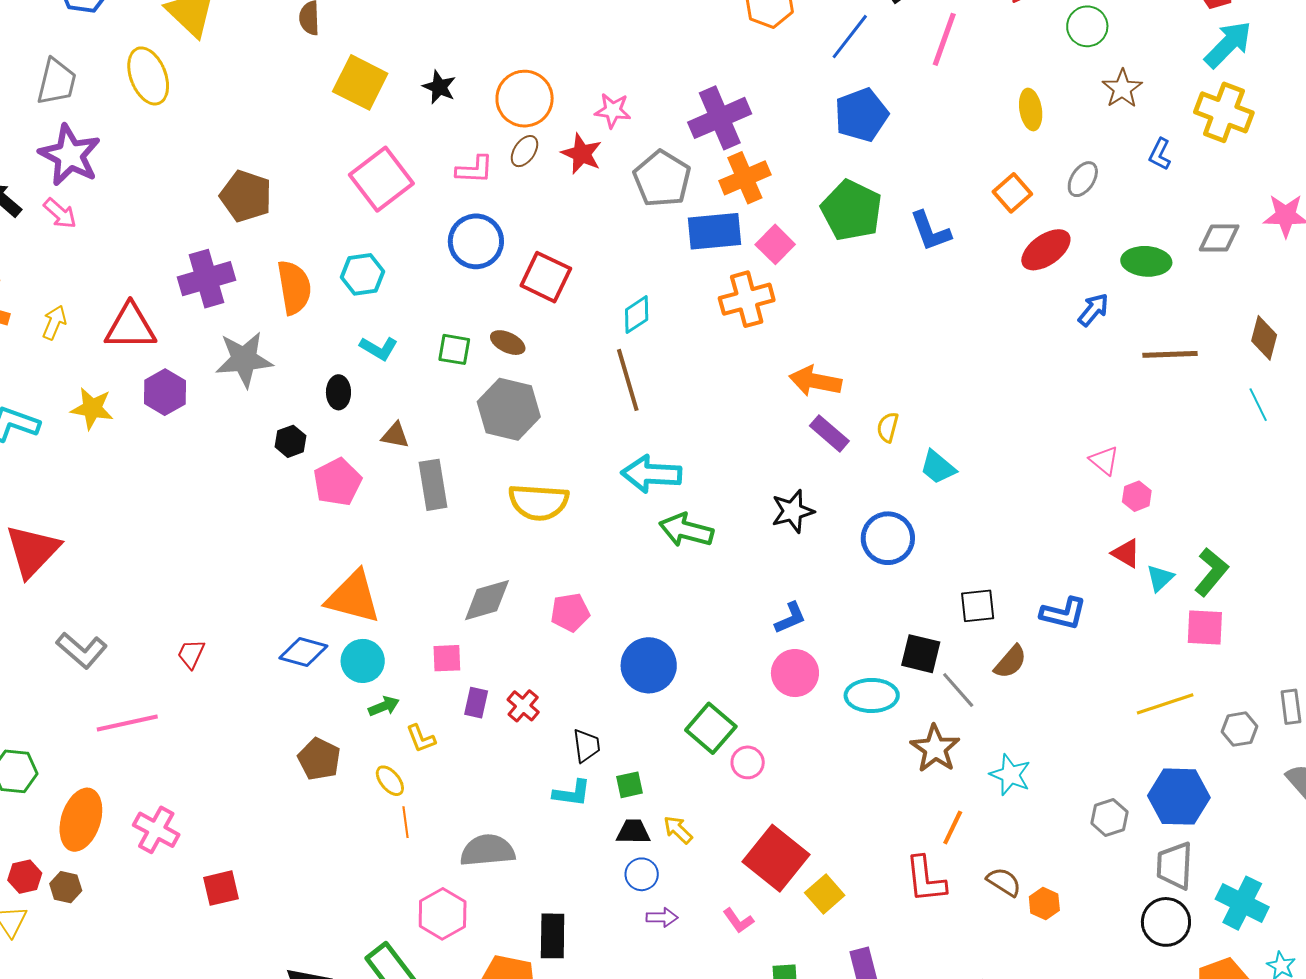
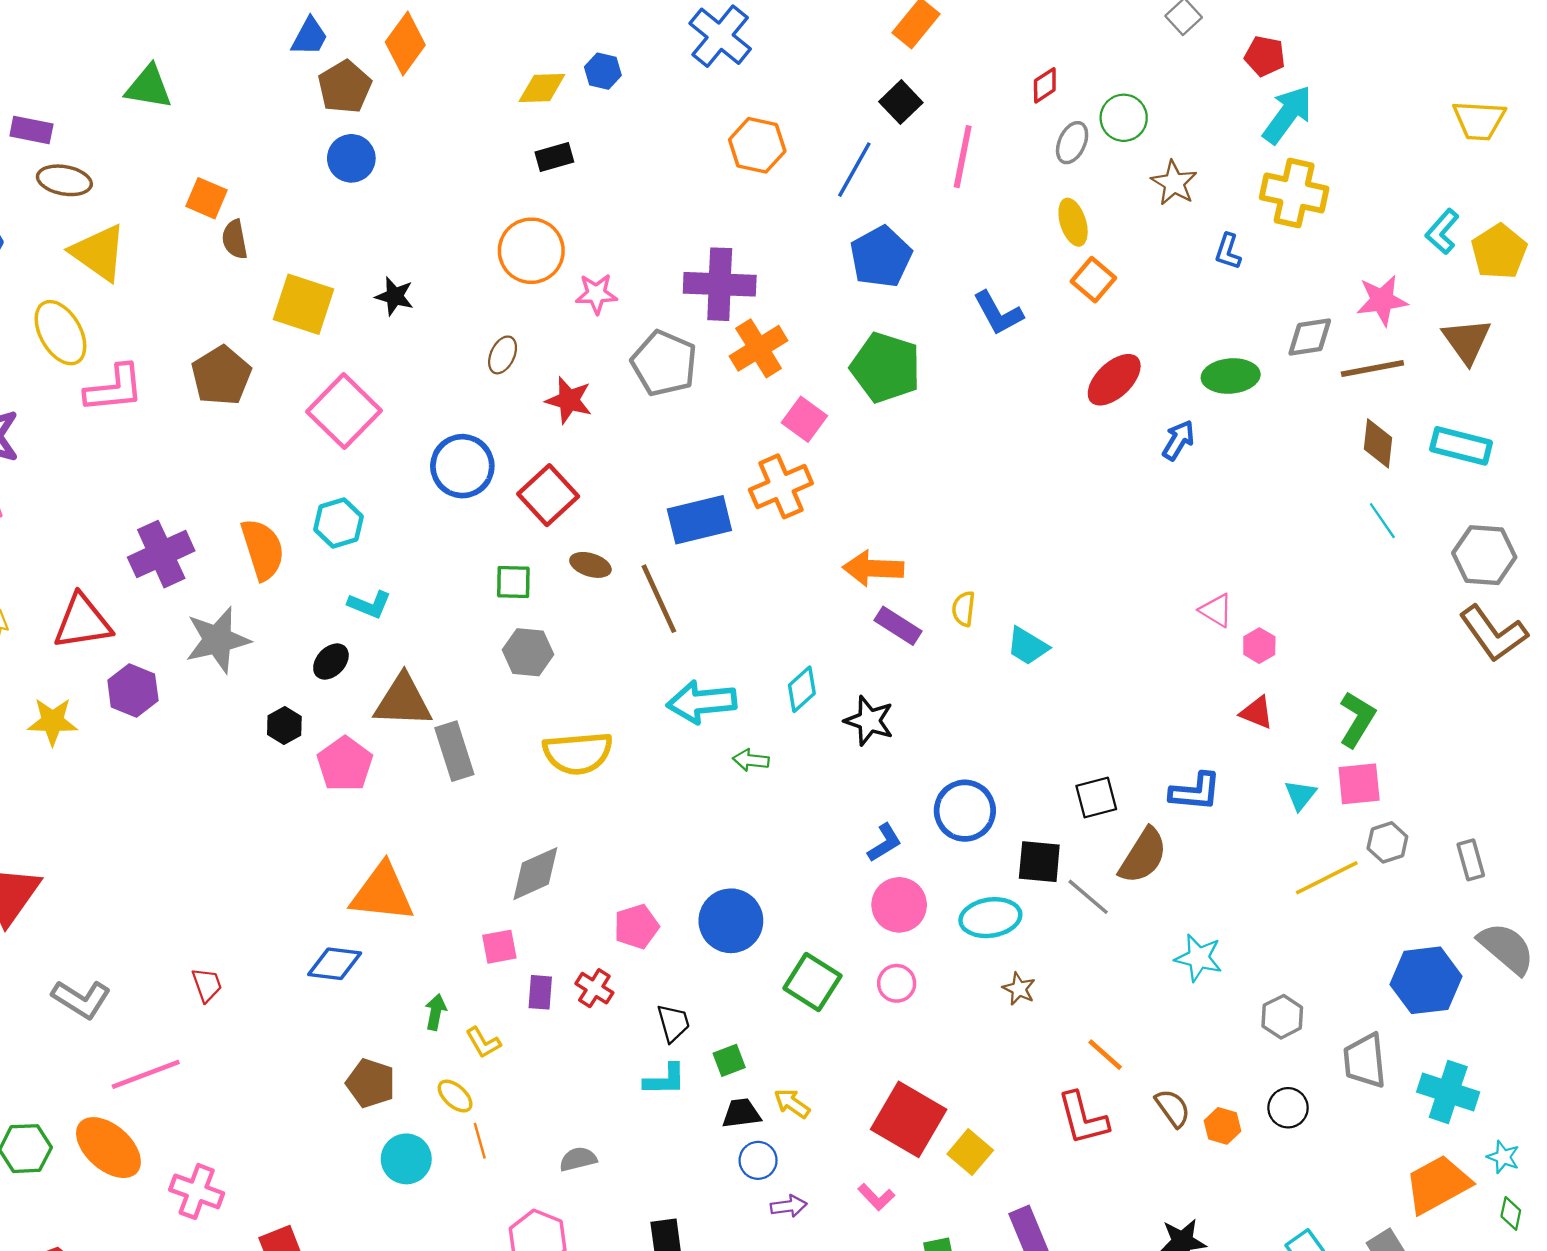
orange circle: (525, 99) -> (531, 251), moved
purple cross: (720, 118) -> (720, 284), turned 34
red star: (582, 154) -> (569, 400), moved
pink L-shape: (475, 170) -> (114, 388), moved, size x1.4
gray ellipse: (1083, 179) -> (1072, 143), moved
orange square: (1012, 193) -> (1093, 280), moved
brown pentagon: (246, 196) -> (221, 376), moved, turned 30
blue rectangle: (714, 231) -> (699, 520), moved
blue L-shape: (930, 231) -> (998, 313), moved
red square: (546, 277) -> (548, 495), turned 30
cyan diamond: (637, 315) -> (802, 689), moved
brown ellipse: (508, 343) -> (590, 565), moved
green square: (454, 349) -> (513, 582), moved
brown line: (1170, 354) -> (1372, 368), moved
black ellipse: (338, 392) -> (331, 662), turned 52
gray hexagon: (509, 409) -> (528, 652), size x0.7
brown triangle: (395, 435) -> (403, 701), size x1.8
black star: (793, 511) -> (869, 721), turned -30
green arrow: (686, 530) -> (751, 760), size x0.6
blue circle: (888, 538) -> (965, 811), moved
cyan triangle: (1160, 578) -> (1300, 795), moved
pink pentagon: (570, 612) -> (636, 927), moved
red trapezoid: (191, 654) -> (207, 985), turned 144
cyan circle: (363, 661) -> (406, 1159), moved
brown semicircle: (1010, 662) -> (1143, 856), size x1.4
green arrow: (384, 706) -> (436, 1012), turned -48
gray hexagon: (1239, 729) -> (1387, 842), moved
brown star: (935, 748) -> (1019, 989), moved, size x0.6
pink circle: (748, 762) -> (897, 983), moved
cyan star: (1010, 775) -> (1199, 958), moved
blue hexagon: (1179, 797) -> (1426, 980), moved
orange ellipse: (81, 820) -> (108, 1148), moved, turned -58
orange line: (953, 828) -> (1105, 1055), turned -66
gray semicircle: (487, 850) -> (578, 1159), size x0.6
brown semicircle: (1004, 882) -> (1173, 1108), turned 30
black circle: (1166, 922) -> (1288, 1108), moved, size x0.7

